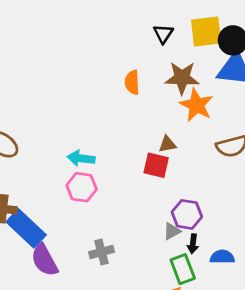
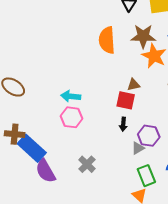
orange semicircle: (132, 82) -> (107, 40), size x1.5
black arrow: (193, 244) -> (123, 124), moved
gray cross: (101, 252) -> (87, 164), turned -30

